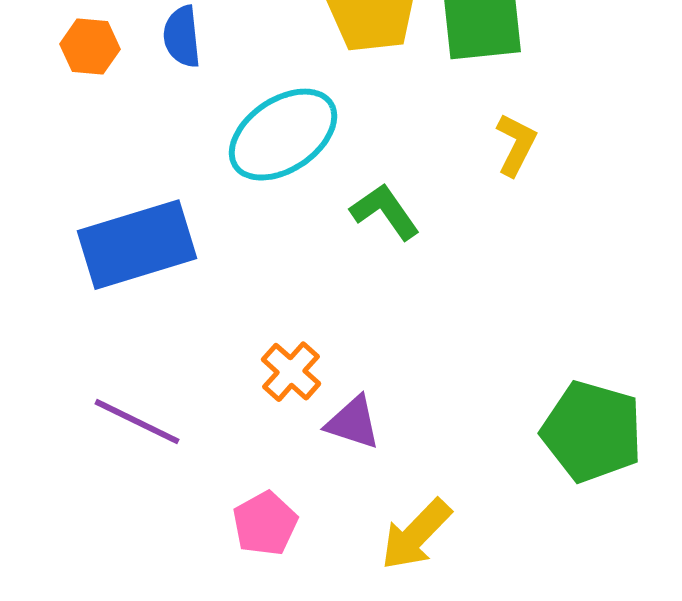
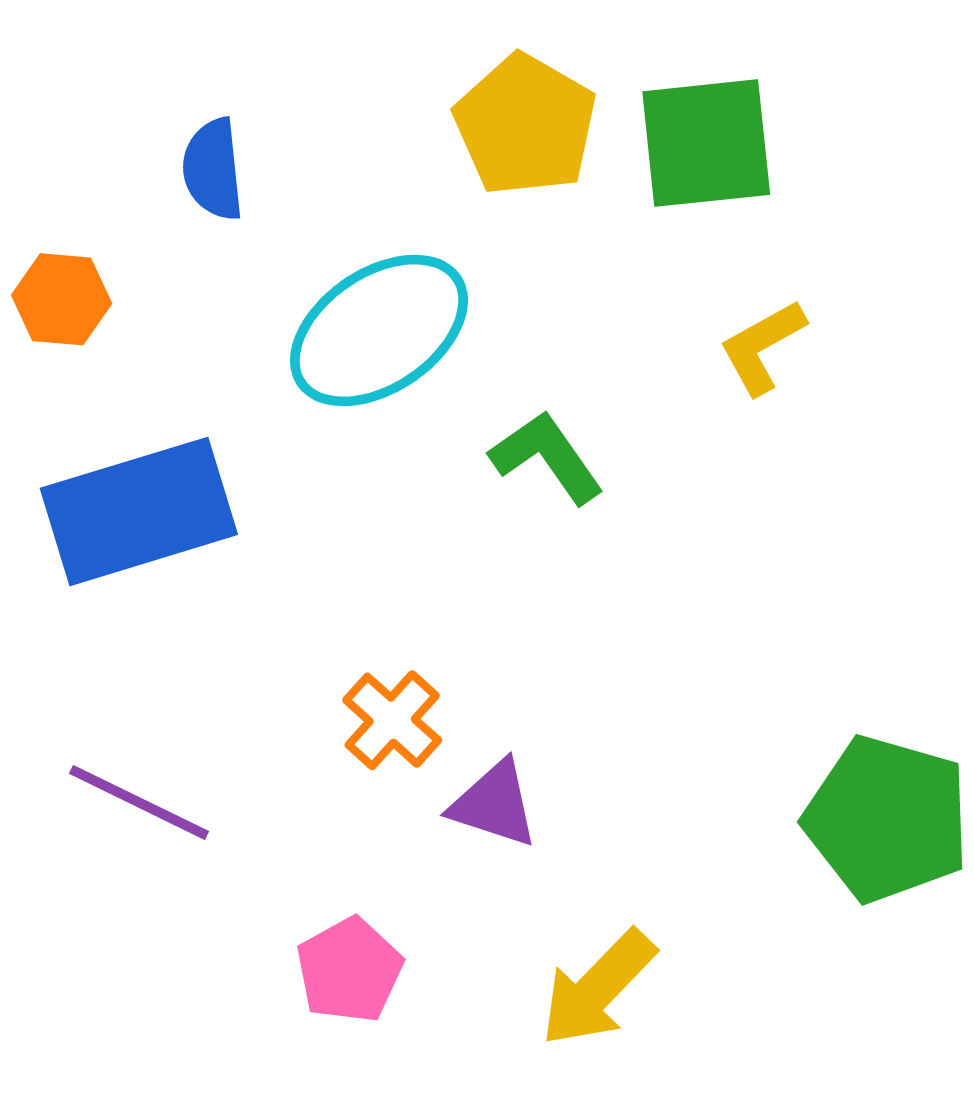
orange hexagon: (90, 47) -> (62, 299), moved
yellow L-shape: (516, 145) -> (762, 347), turned -146

